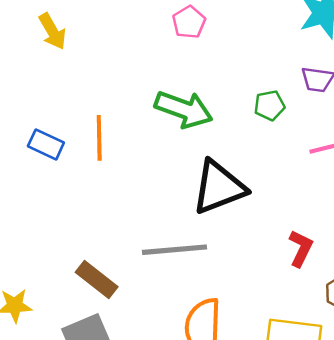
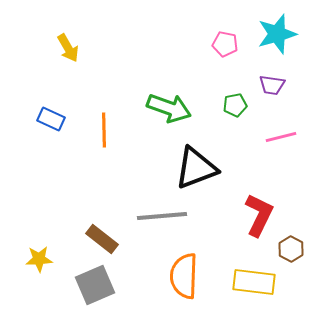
pink pentagon: (189, 22) -> (225, 44), moved, turned -30
blue rectangle: (46, 144) -> (51, 119), moved
red L-shape: (301, 248) -> (259, 215), size x1.5

